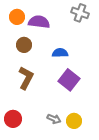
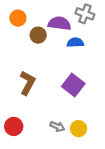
purple semicircle: (39, 22) -> (59, 23), moved
brown circle: (24, 45) -> (38, 35), moved
blue semicircle: (60, 53) -> (75, 43), moved

